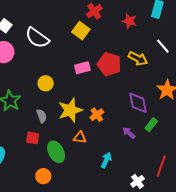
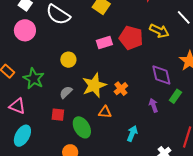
gray semicircle: (42, 116) -> (66, 92), turned -112
purple arrow: (129, 133) -> (154, 105), turned 32

